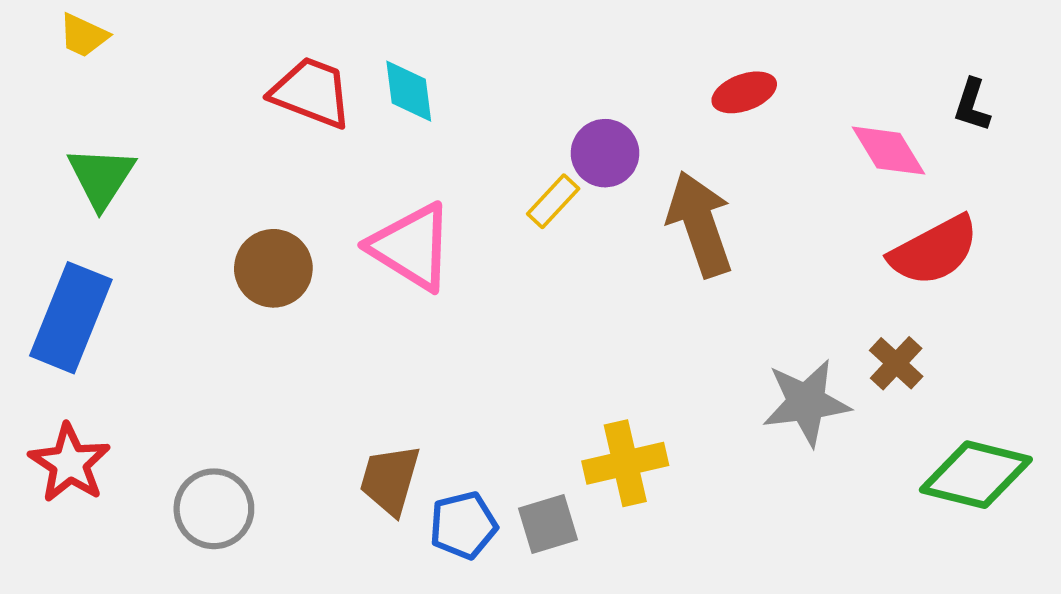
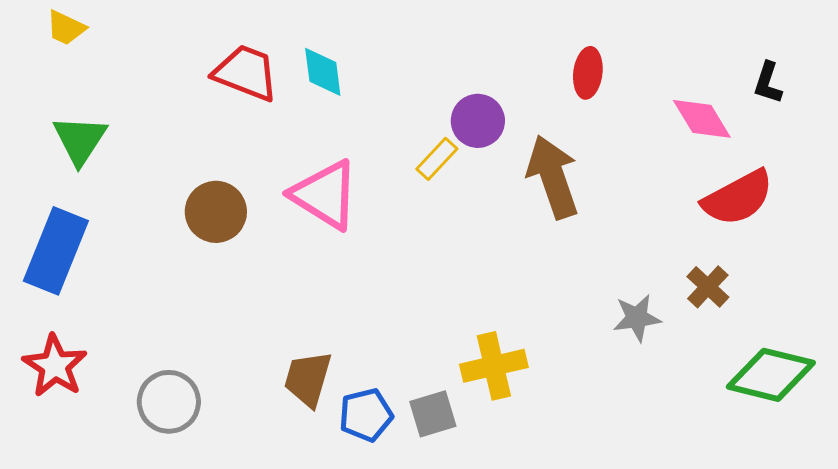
red ellipse: (744, 92) -> (588, 73), turned -63
gray star: (806, 402) -> (637, 318), size x0.7

